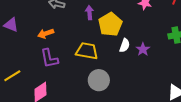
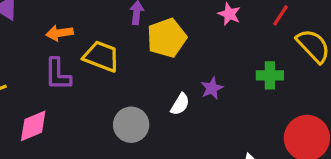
white semicircle: (125, 45) -> (180, 104), moved
yellow trapezoid: (87, 51) -> (101, 56), moved

